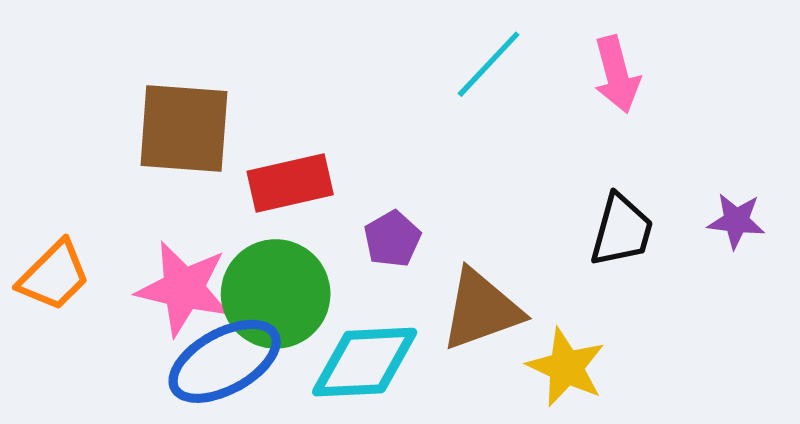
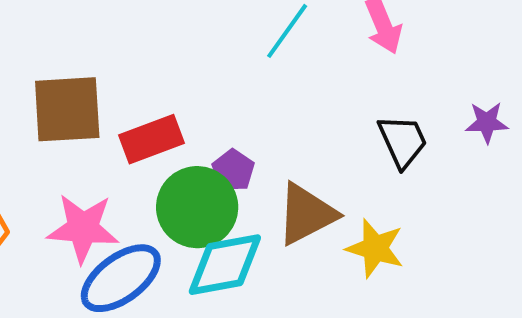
black trapezoid: (622, 230) -> (403, 141), turned -32
green circle: (276, 294) -> (197, 207), moved

